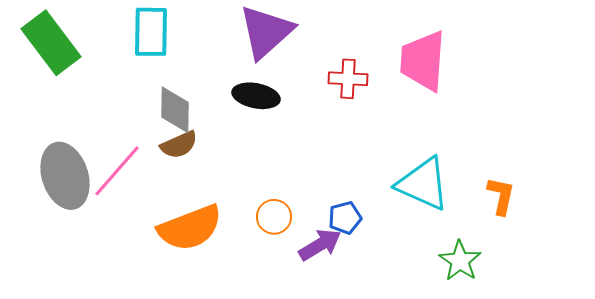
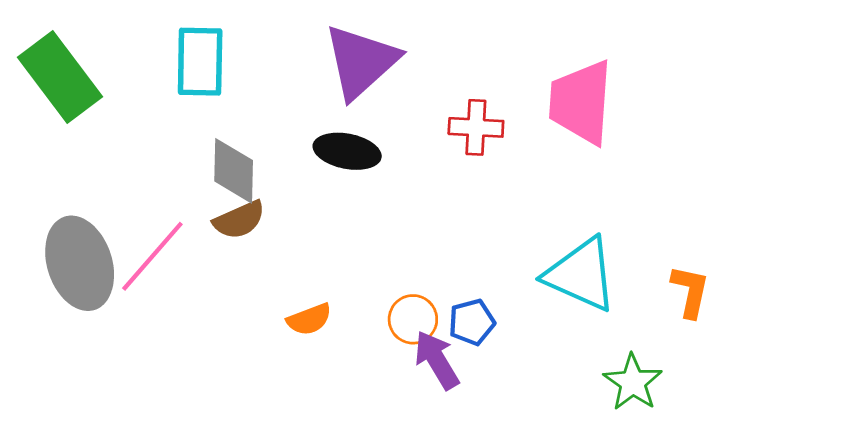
orange circle: (274, 217) -> (413, 319), moved
orange semicircle: (190, 228) -> (309, 319), moved, size x0.5
purple arrow: (320, 245) -> (437, 360), turned -90

